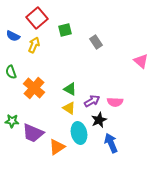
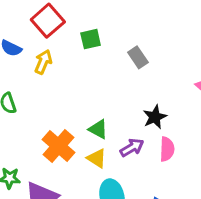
orange cross: (34, 88) -> (58, 146), moved
pink semicircle: (115, 102) -> (167, 149), turned -91
black star: (99, 120) -> (155, 117), moved

